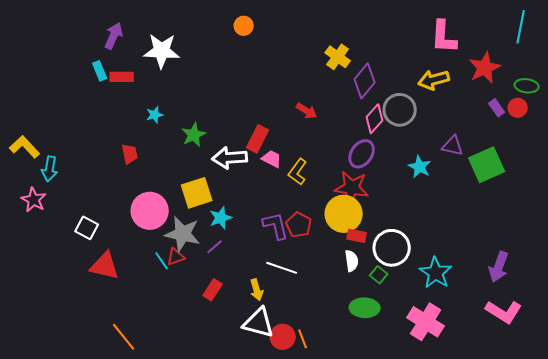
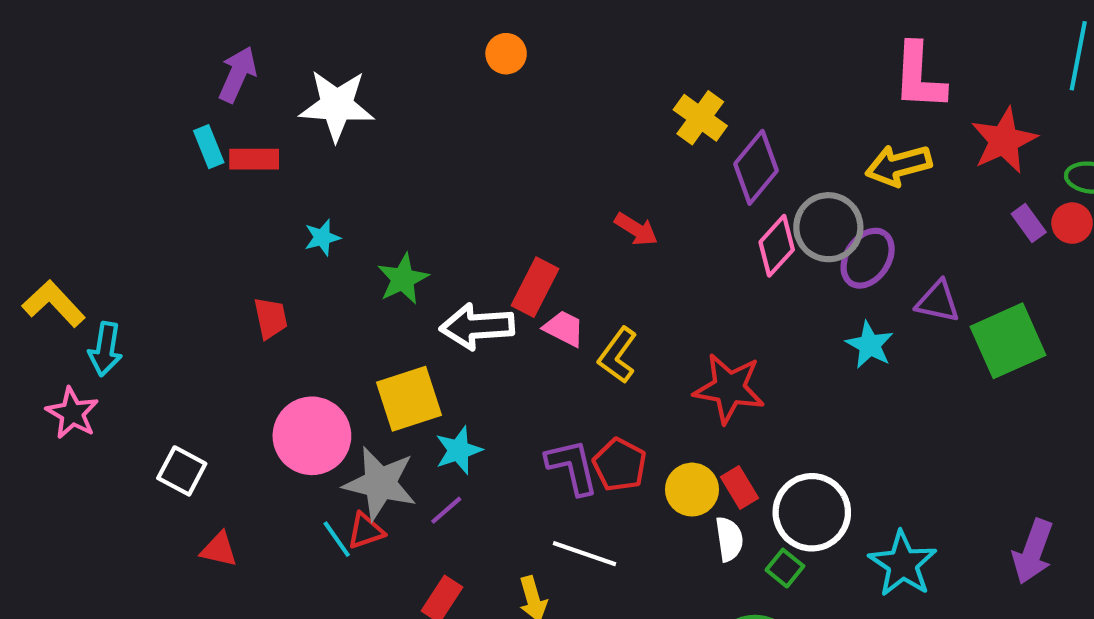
purple ellipse: (362, 154) -> (868, 258), moved
yellow circle: (344, 214) -> (692, 490), moved, size x0.7
red rectangle: (357, 236) -> (739, 487), turned 48
red triangle: (105, 266) -> (219, 549), size x0.6

